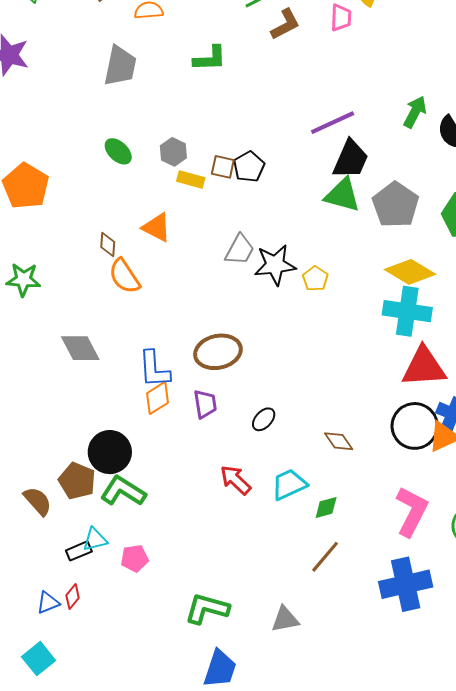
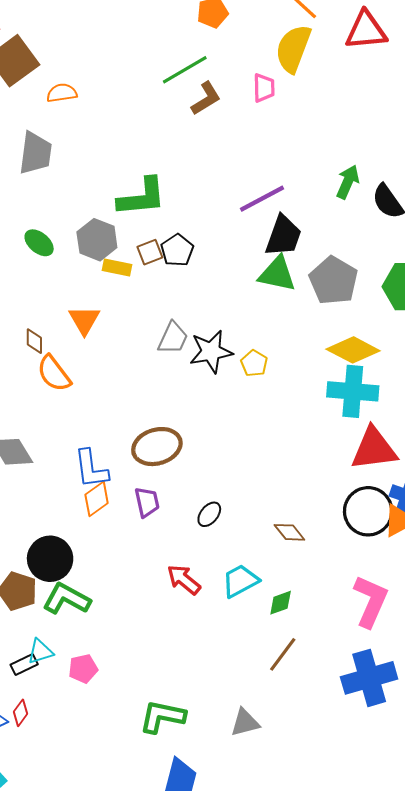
green L-shape: (210, 59) -> (142, 197), moved, size x1.4
gray hexagon: (173, 152) -> (97, 240), size x1.4
brown square: (223, 167) -> (150, 252), turned -30
orange triangle: (157, 227) -> (84, 320), turned 36

